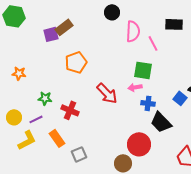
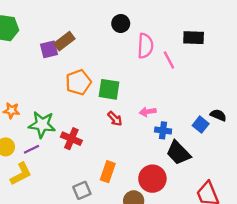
green square: (143, 70) -> (109, 89), moved
orange star: (19, 73) -> (11, 110), moved
red arrow: (107, 93) -> (115, 119), size x0.6
green star: (45, 98) -> (42, 125), size x1.6
orange rectangle: (57, 138) -> (108, 172), moved, turned 54

